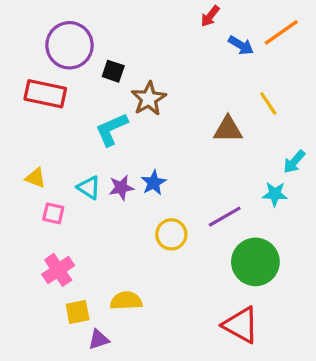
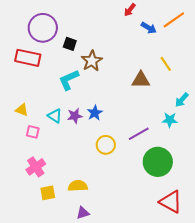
red triangle: (241, 325) -> (171, 202), moved
purple triangle: (99, 339) -> (83, 213), moved

